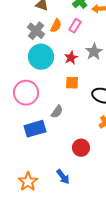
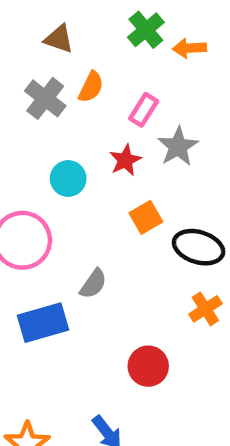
pink rectangle: (75, 26) -> (144, 110), moved
cyan circle: (41, 57) -> (68, 178), moved, size x0.6
orange square: (72, 83) -> (146, 217), moved, turned -32

